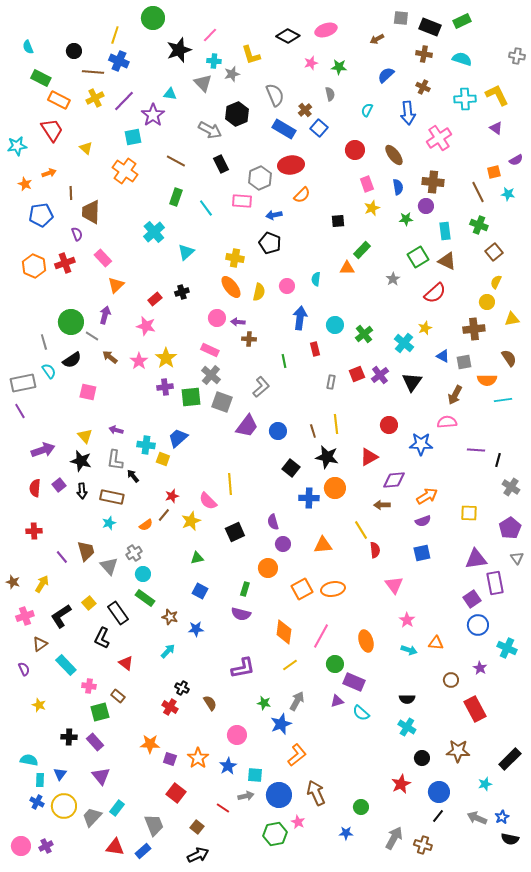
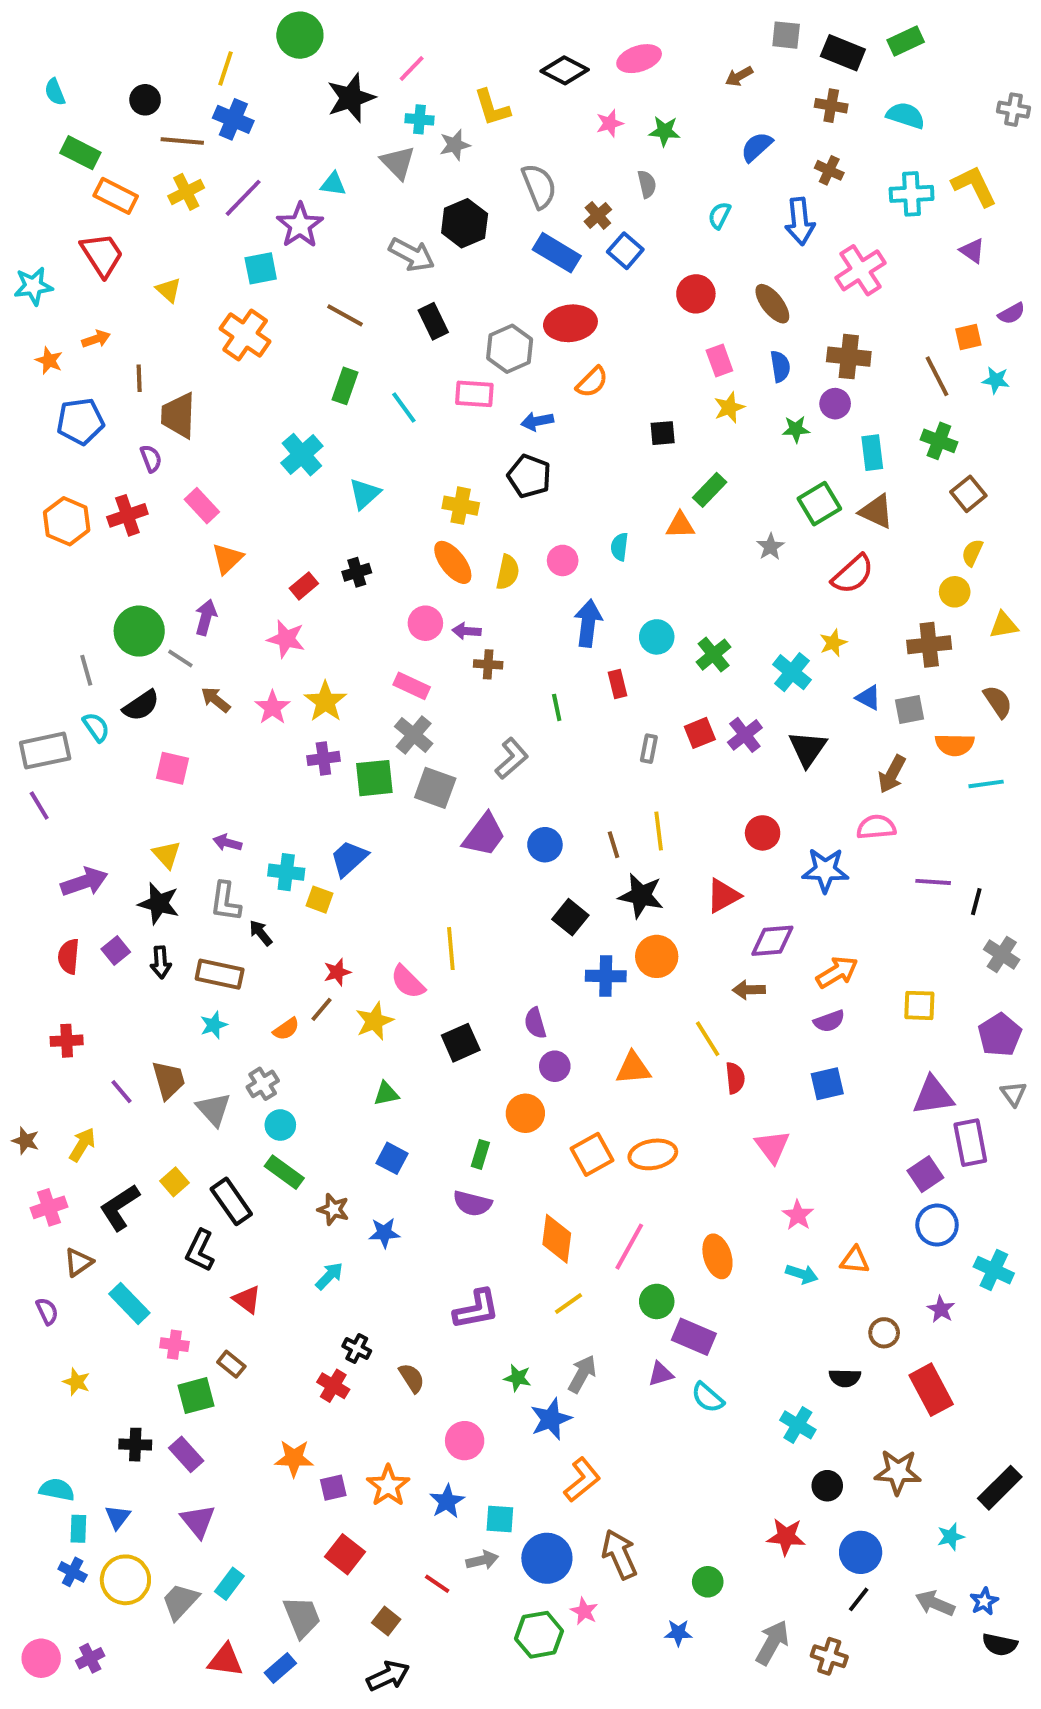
black semicircle: (407, 699) -> (845, 1378), moved
purple square: (170, 759) -> (333, 1488), turned -32
red star: (401, 784) -> (786, 1537), turned 30

